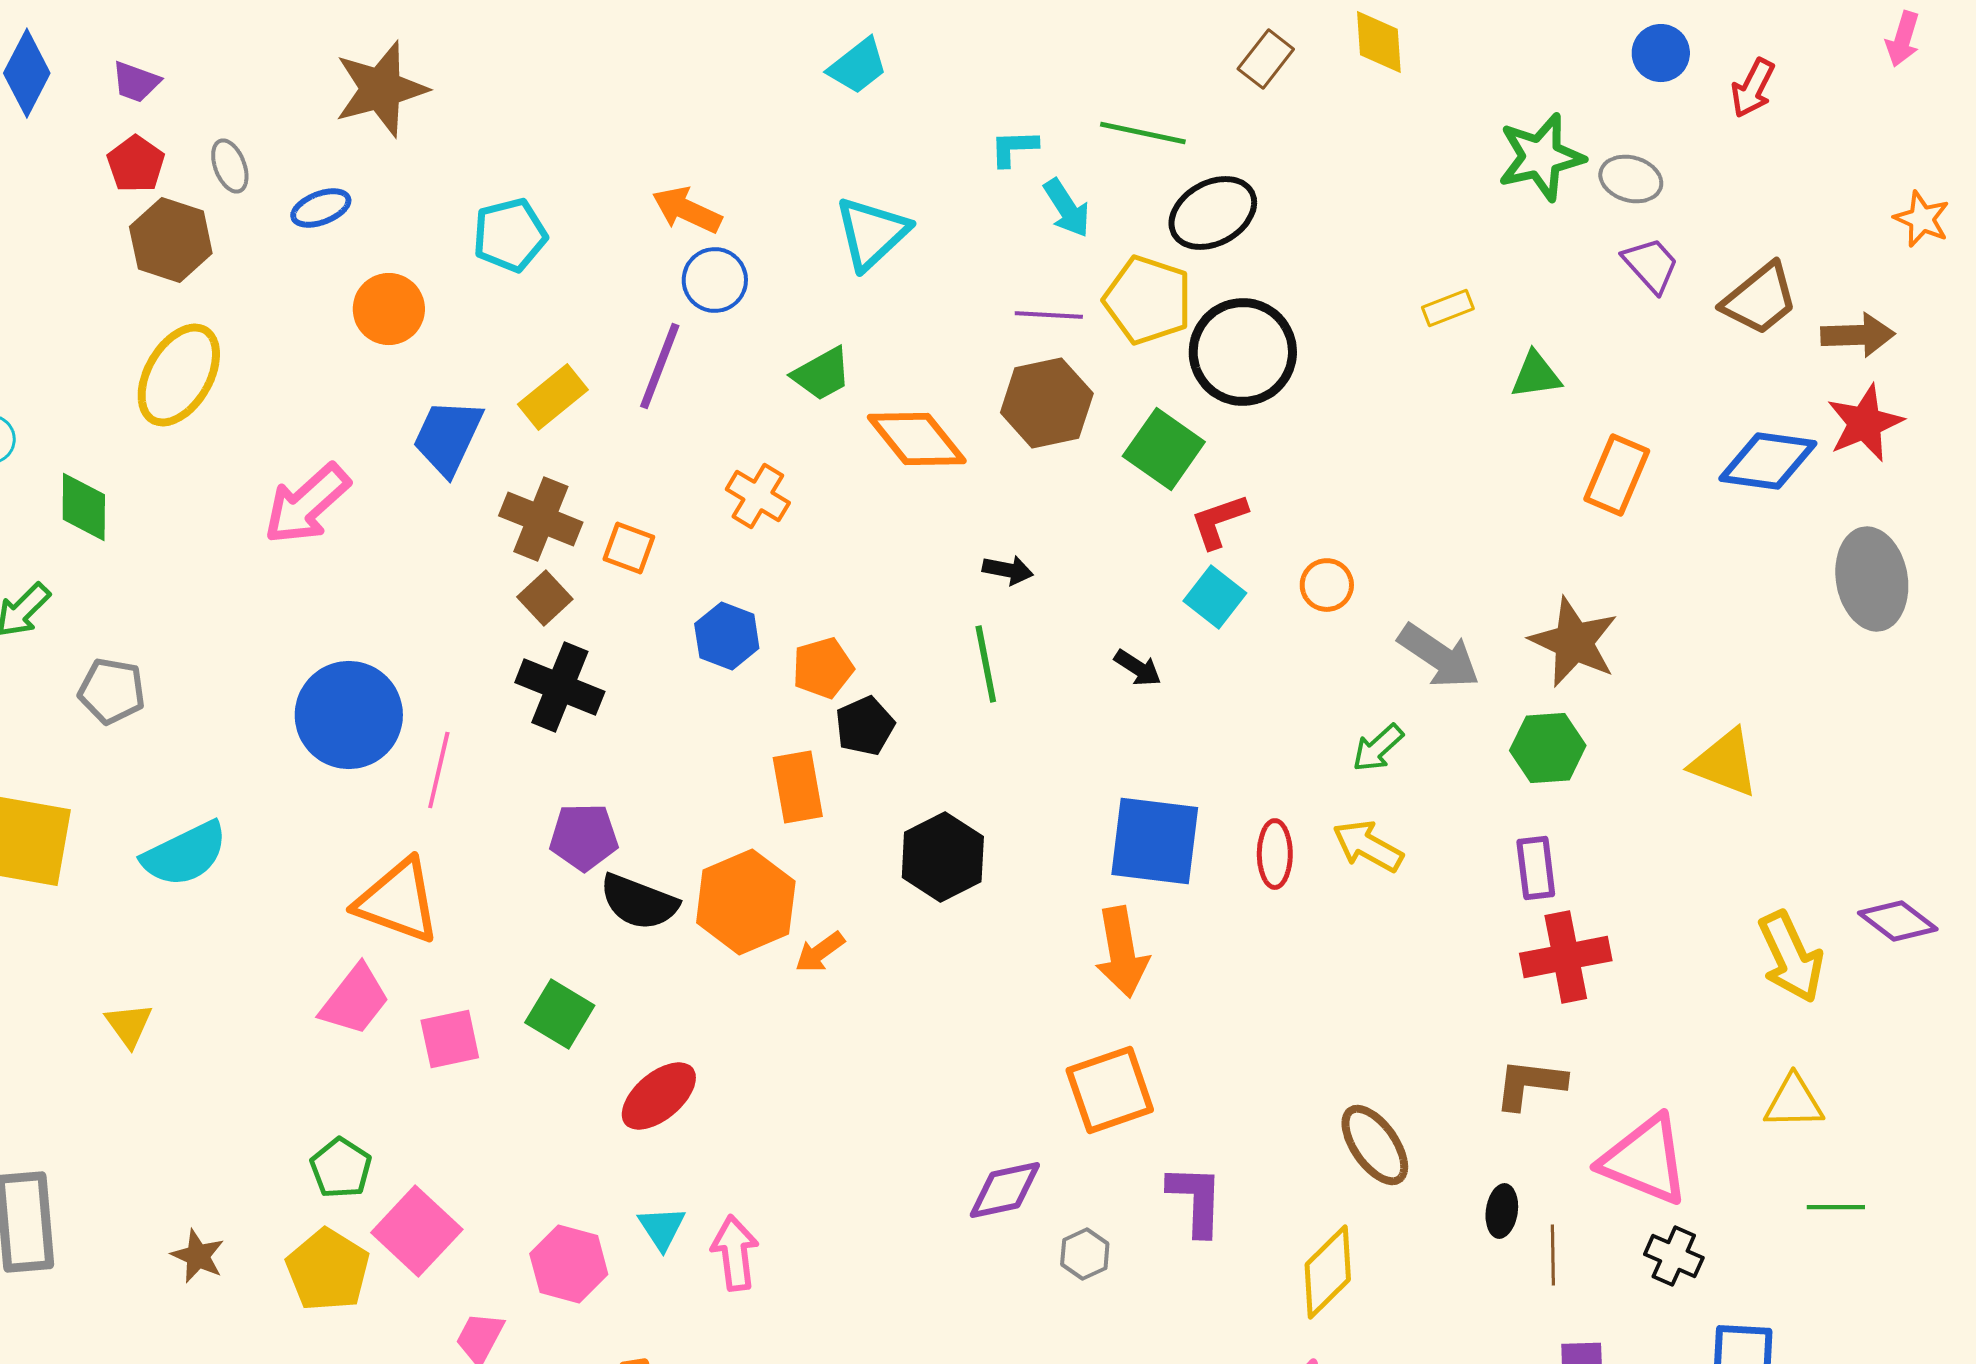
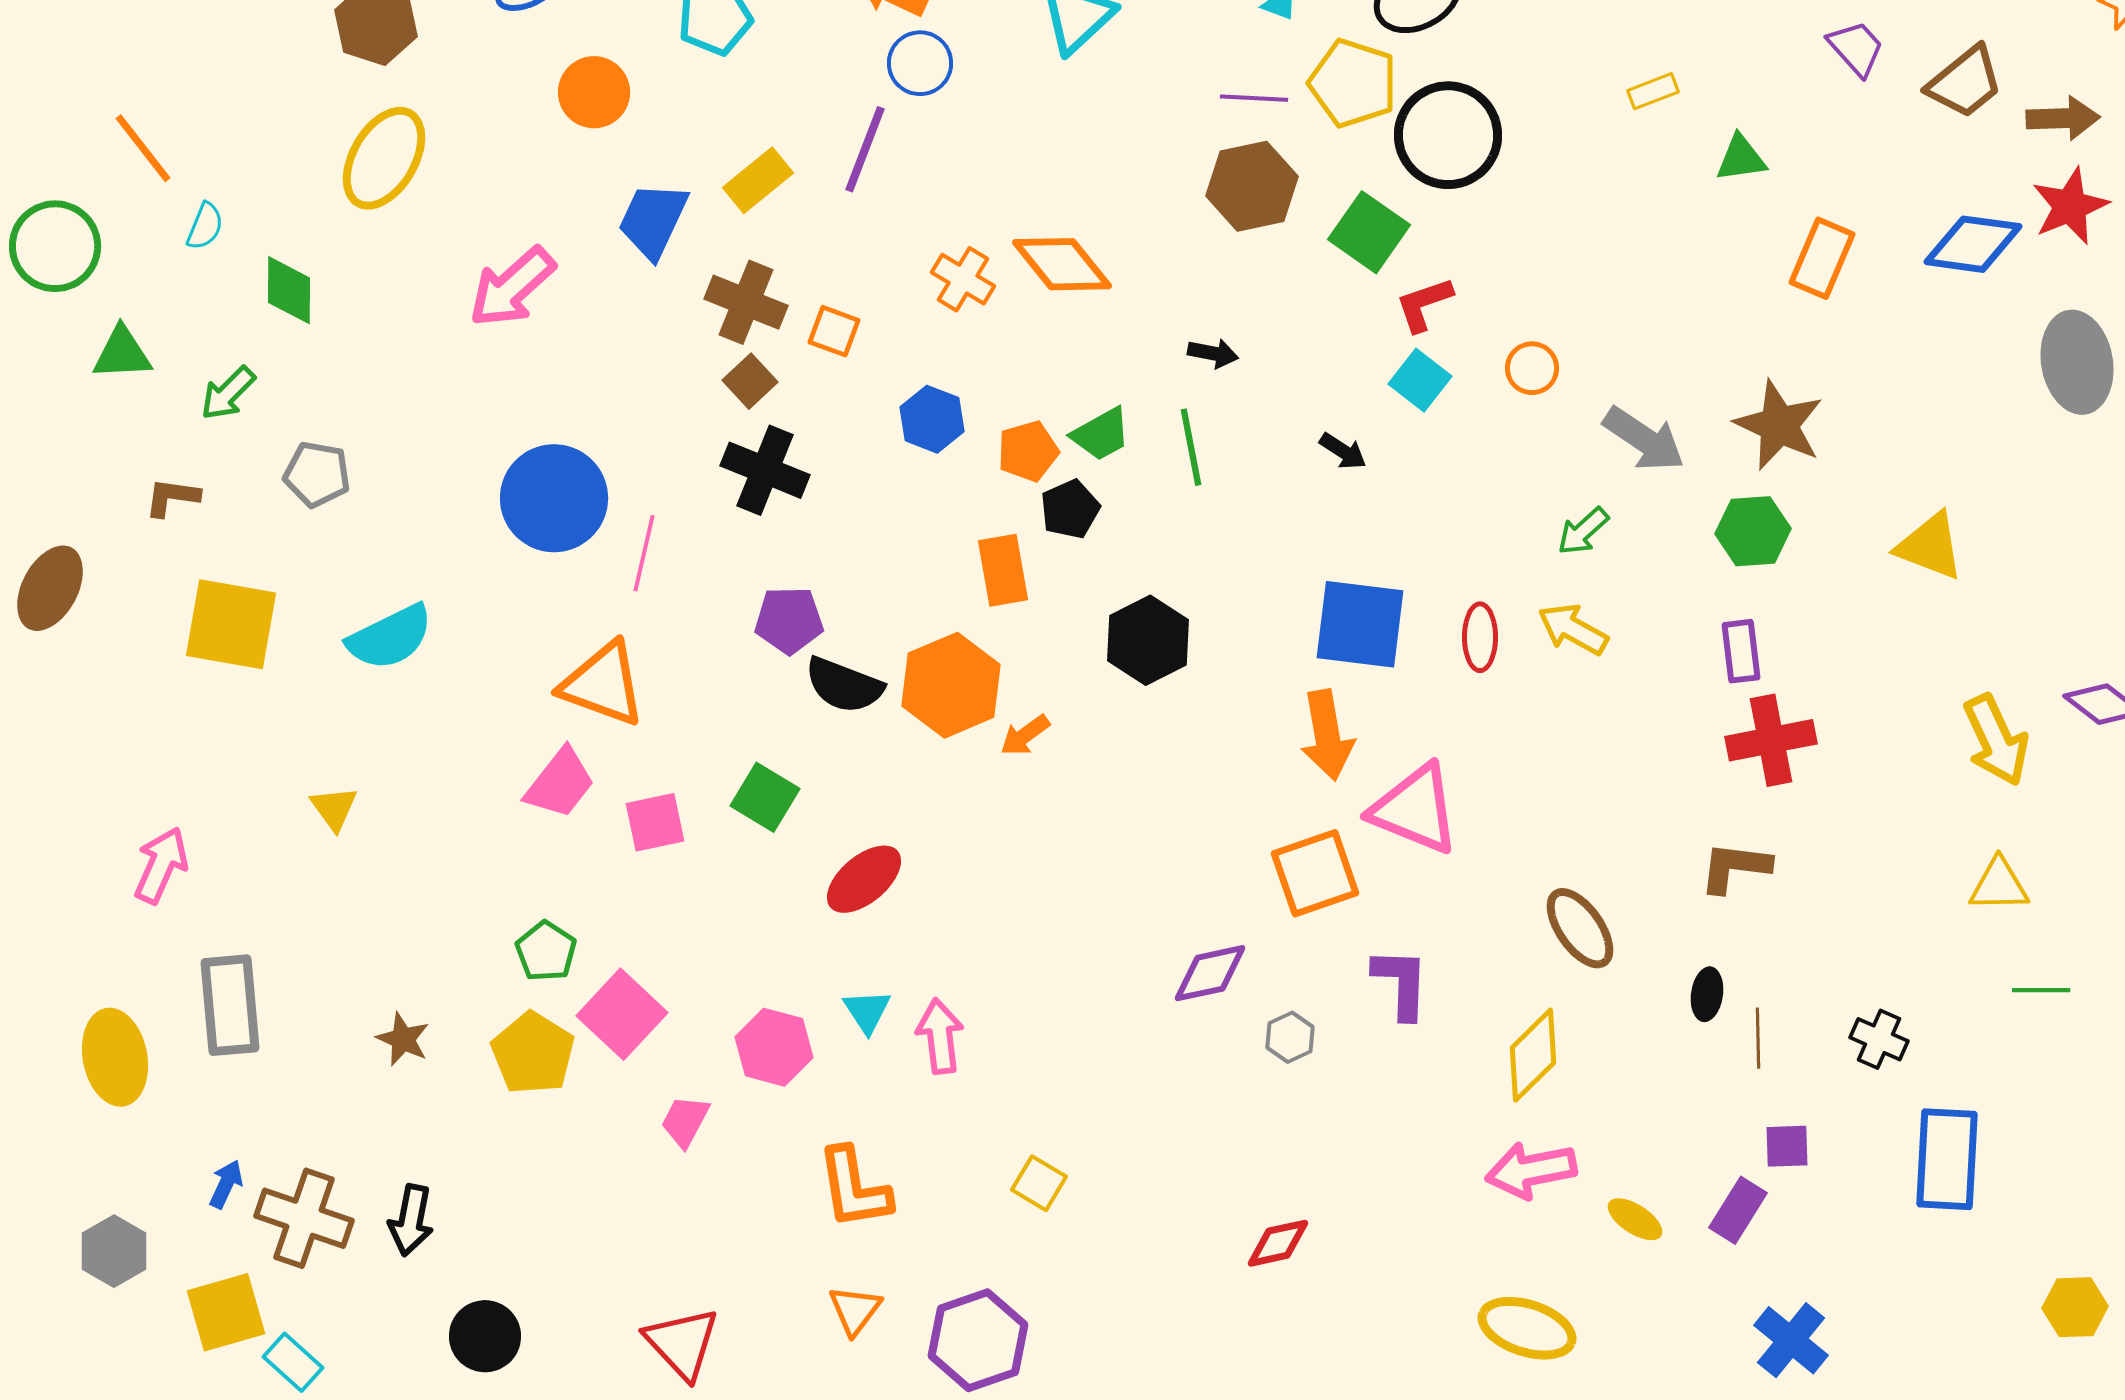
green trapezoid: (822, 374) -> (1101, 434), moved
orange diamond: (917, 439) -> (1062, 264), moved
pink triangle: (1645, 1160) -> (1415, 809), moved

